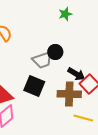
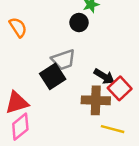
black circle: (55, 52) -> (79, 23), moved
black square: (34, 86) -> (53, 76), moved, turned 35

